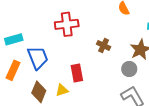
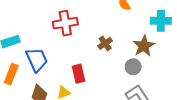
brown cross: (104, 45) -> (105, 43), turned 32

